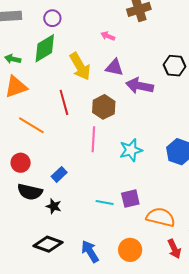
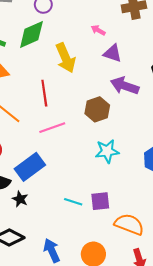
purple triangle: (114, 67) -> (113, 53), moved
brown hexagon: (104, 107) -> (97, 109), moved
pink line: (93, 139) -> (52, 128), moved, turned 60
blue rectangle: (59, 174) -> (30, 167), size x1.8

